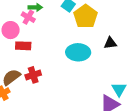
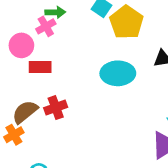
pink cross: (28, 17) -> (46, 26), turned 32

